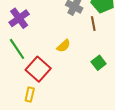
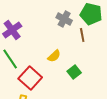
green square: (99, 63) -> (74, 72), moved

